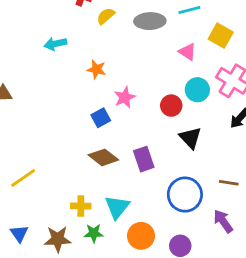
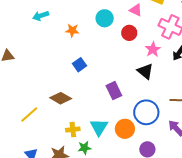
cyan circle: (197, 90) -> (105, 18), moved
pink star: (125, 97) -> (153, 49), moved
red circle: (171, 106) -> (129, 33), moved
brown diamond: (103, 157) -> (61, 98), moved
orange circle: (141, 236) -> (125, 129), moved

